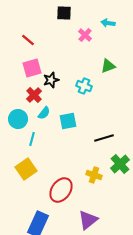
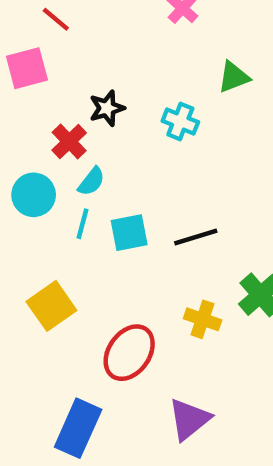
pink square: (32, 68) -> (27, 68), moved
cyan square: (68, 121) -> (129, 233), moved
black line: (104, 138) -> (196, 237), moved
cyan line: (32, 139) -> (82, 224), moved

